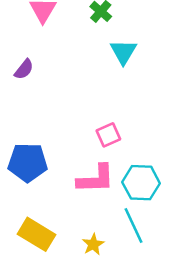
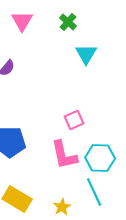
pink L-shape: (96, 179) -> (64, 155), turned 80

